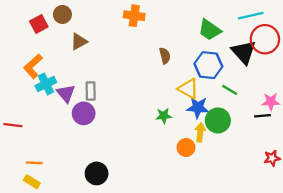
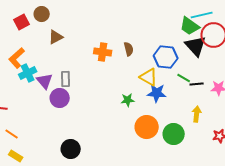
orange cross: (134, 16) -> (103, 52), moved
green trapezoid: (210, 30) -> (190, 26), moved
black line: (263, 116) -> (197, 84), moved
green circle: (218, 120) -> (174, 134), moved
yellow arrow: (200, 132) -> (197, 114), moved
orange circle: (186, 148) -> (147, 127), size x1.5
orange line: (34, 163) -> (12, 134), moved, turned 32

